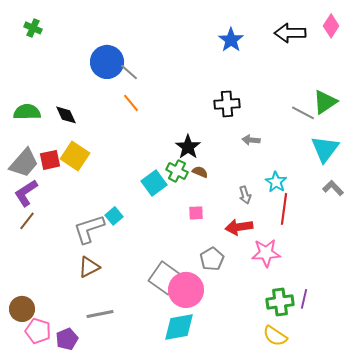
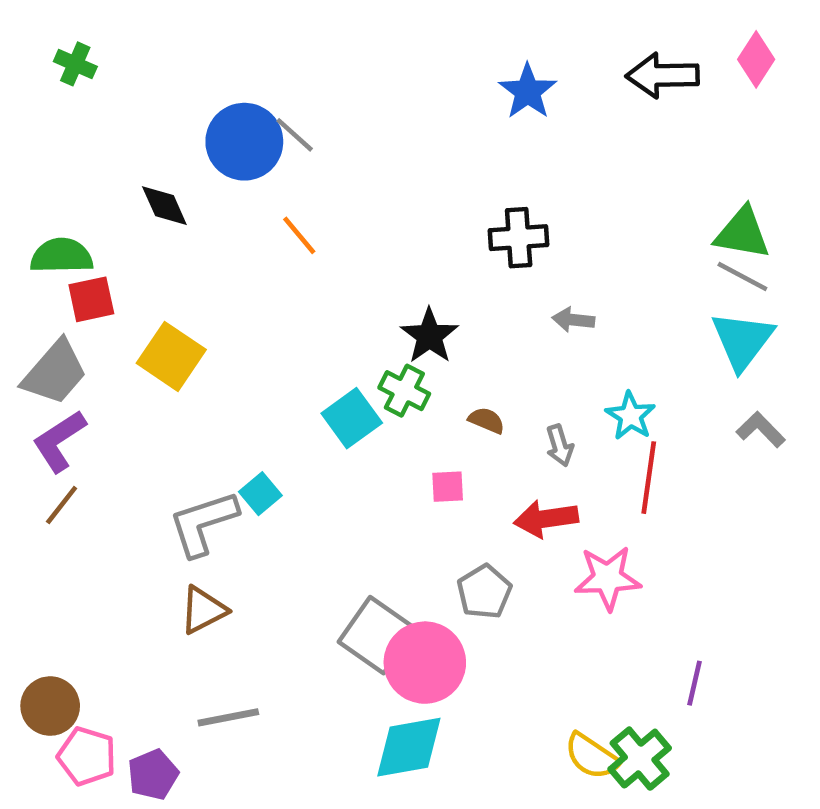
gray line: (129, 72) -> (295, 135), moved
green triangle: (325, 102) -> (742, 233), turned 44
gray line: (303, 113) -> (742, 276), moved
black diamond: (66, 115) -> (164, 206), moved
red square: (50, 160) -> (91, 299), moved
brown semicircle: (200, 172) -> (487, 420), moved
green cross: (280, 302) -> (640, 759), moved, turned -32
yellow semicircle: (275, 336) -> (592, 756), moved

